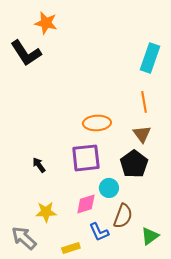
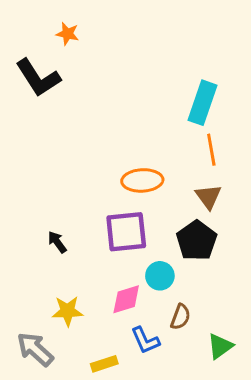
orange star: (46, 23) -> (67, 34), size x0.7
cyan rectangle: (150, 58) -> (202, 103), moved
brown semicircle: (123, 216) -> (180, 317), size x0.7

